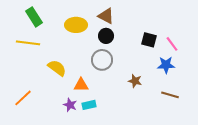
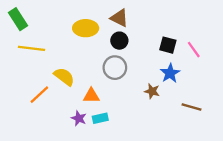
green rectangle: (34, 17) -> (18, 19), moved
blue star: (166, 65) -> (170, 73), moved, turned -30
orange line: (23, 98) -> (39, 95), moved

